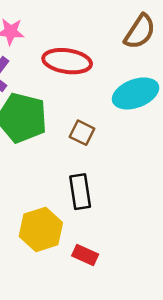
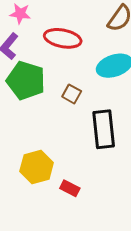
black rectangle: (80, 192) -> (104, 129), moved, size x1.4

